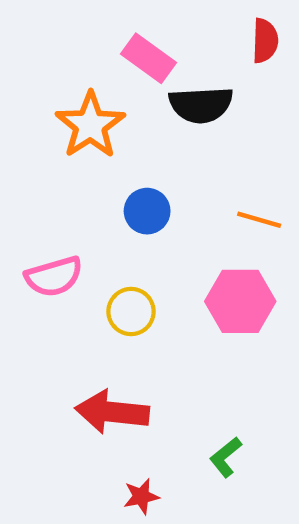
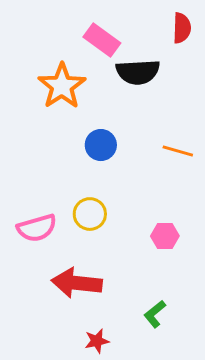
pink semicircle: (54, 277) -> (37, 228), moved
pink hexagon: (240, 301) -> (165, 236), moved, size x0.6

